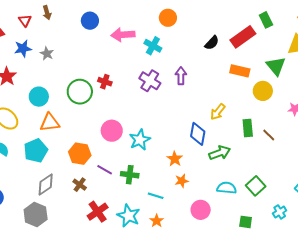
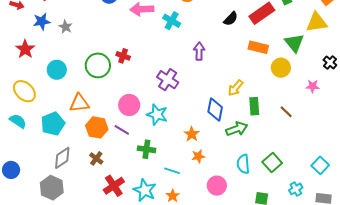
purple cross: (150, 81) -> (168, 80), moved
orange triangle: (50, 123) -> (79, 103), moved
green rectangle: (248, 128) -> (254, 106), moved
cyan star: (140, 140) -> (157, 114), turned -30
purple line: (105, 170) -> (122, 130), moved
cyan semicircle: (227, 188) -> (243, 164), turned -102

